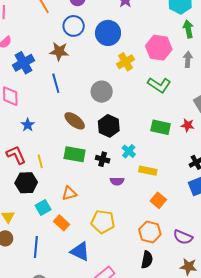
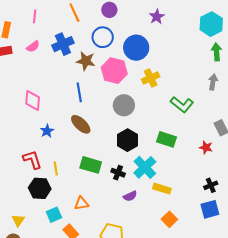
pink hexagon: (159, 48) -> (114, 71), moved
blue cross: (23, 63) -> (63, 44), moved
brown ellipse: (75, 121) -> (81, 124), moved
green rectangle: (161, 127) -> (167, 139), moved
cyan cross: (129, 151) -> (145, 167), size x1.6
purple semicircle: (117, 181) -> (130, 196), turned -32

